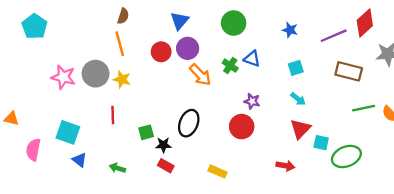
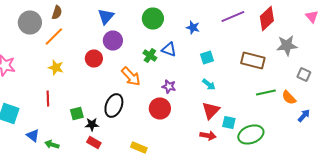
blue star: (290, 30) -> (193, 28), moved
purple line: (334, 36) -> (233, 16), moved
orange line: (120, 44) -> (54, 36), turned 60
red circle: (161, 52) -> (94, 58), moved
gray circle: (96, 74) -> (30, 22), moved
orange arrow: (200, 75) -> (131, 76), moved
blue triangle: (79, 160) -> (33, 136), moved
red arrow: (285, 166) -> (208, 136), moved

